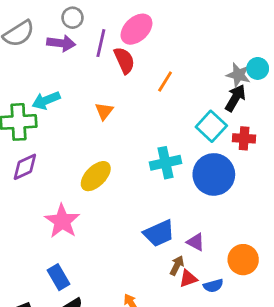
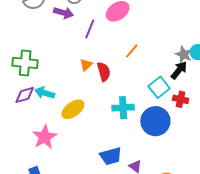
purple line: (101, 43) -> (90, 29), moved
red semicircle: (124, 60) -> (104, 72), moved
cyan arrow: (46, 100) -> (45, 93), moved, turned 30

